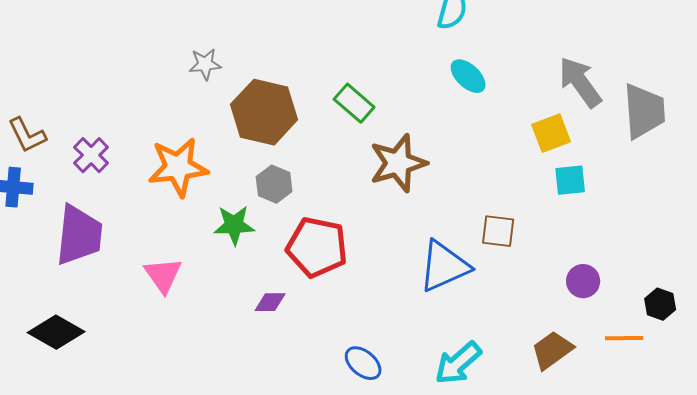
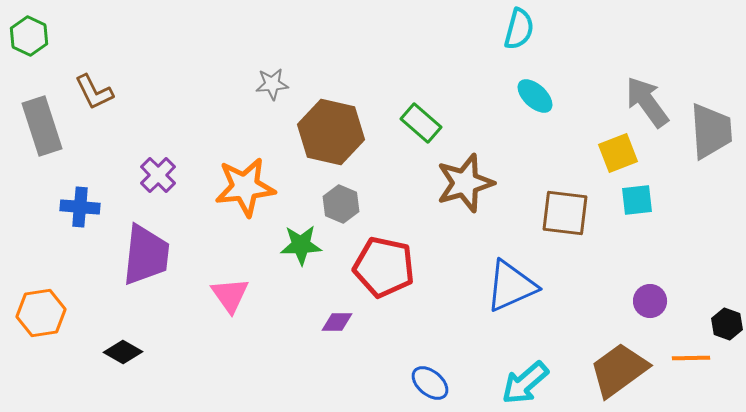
brown L-shape: (27, 135) -> (94, 92), moved
brown square: (498, 231) -> (565, 213), moved, size x1.4
black diamond: (56, 332) -> (123, 352), size x0.7
brown trapezoid: (552, 350) -> (619, 370), size x1.4

